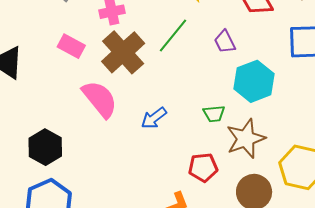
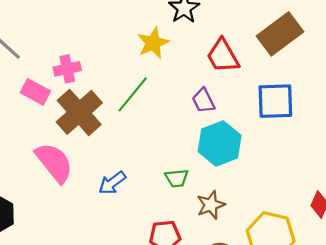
purple trapezoid: (225, 42) -> (203, 101), moved
pink rectangle: (71, 46) -> (35, 92), moved
brown star: (246, 139) -> (211, 205), size x0.7

